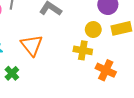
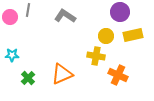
orange triangle: (32, 45) -> (62, 74), moved, turned 45

